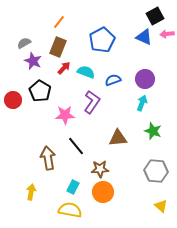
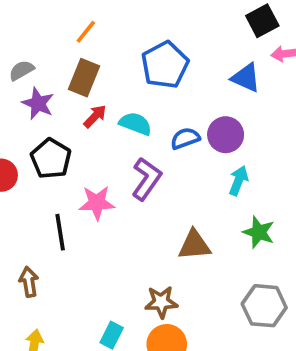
blue triangle: (144, 37) -> (246, 78), moved
purple circle: (145, 79) -> (226, 135), moved
black line: (76, 146) -> (60, 232), moved, turned 30
brown arrow: (48, 158) -> (29, 282), moved, size x0.7

